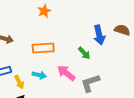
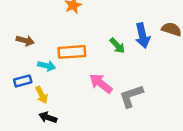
green arrow: (84, 53) -> (117, 46), moved
cyan arrow: (39, 75) -> (47, 66), moved

